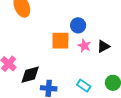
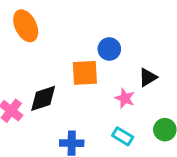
pink star: (84, 46) -> (125, 98), moved
black diamond: (30, 75) -> (43, 98), moved

